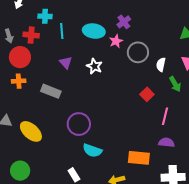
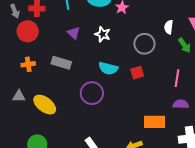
gray circle: (138, 52) -> (144, 44), moved
orange cross: (19, 81) -> (28, 64), moved
red square: (147, 94) -> (137, 73), moved, turned 32
cyan semicircle: (92, 150) -> (108, 68), moved

